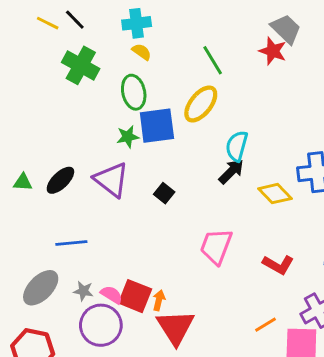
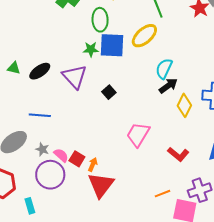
black arrow: (231, 172) -> (168, 86), moved
yellow diamond: (275, 194) -> (184, 105), turned 60
red square: (135, 296) -> (77, 159), size x0.7

